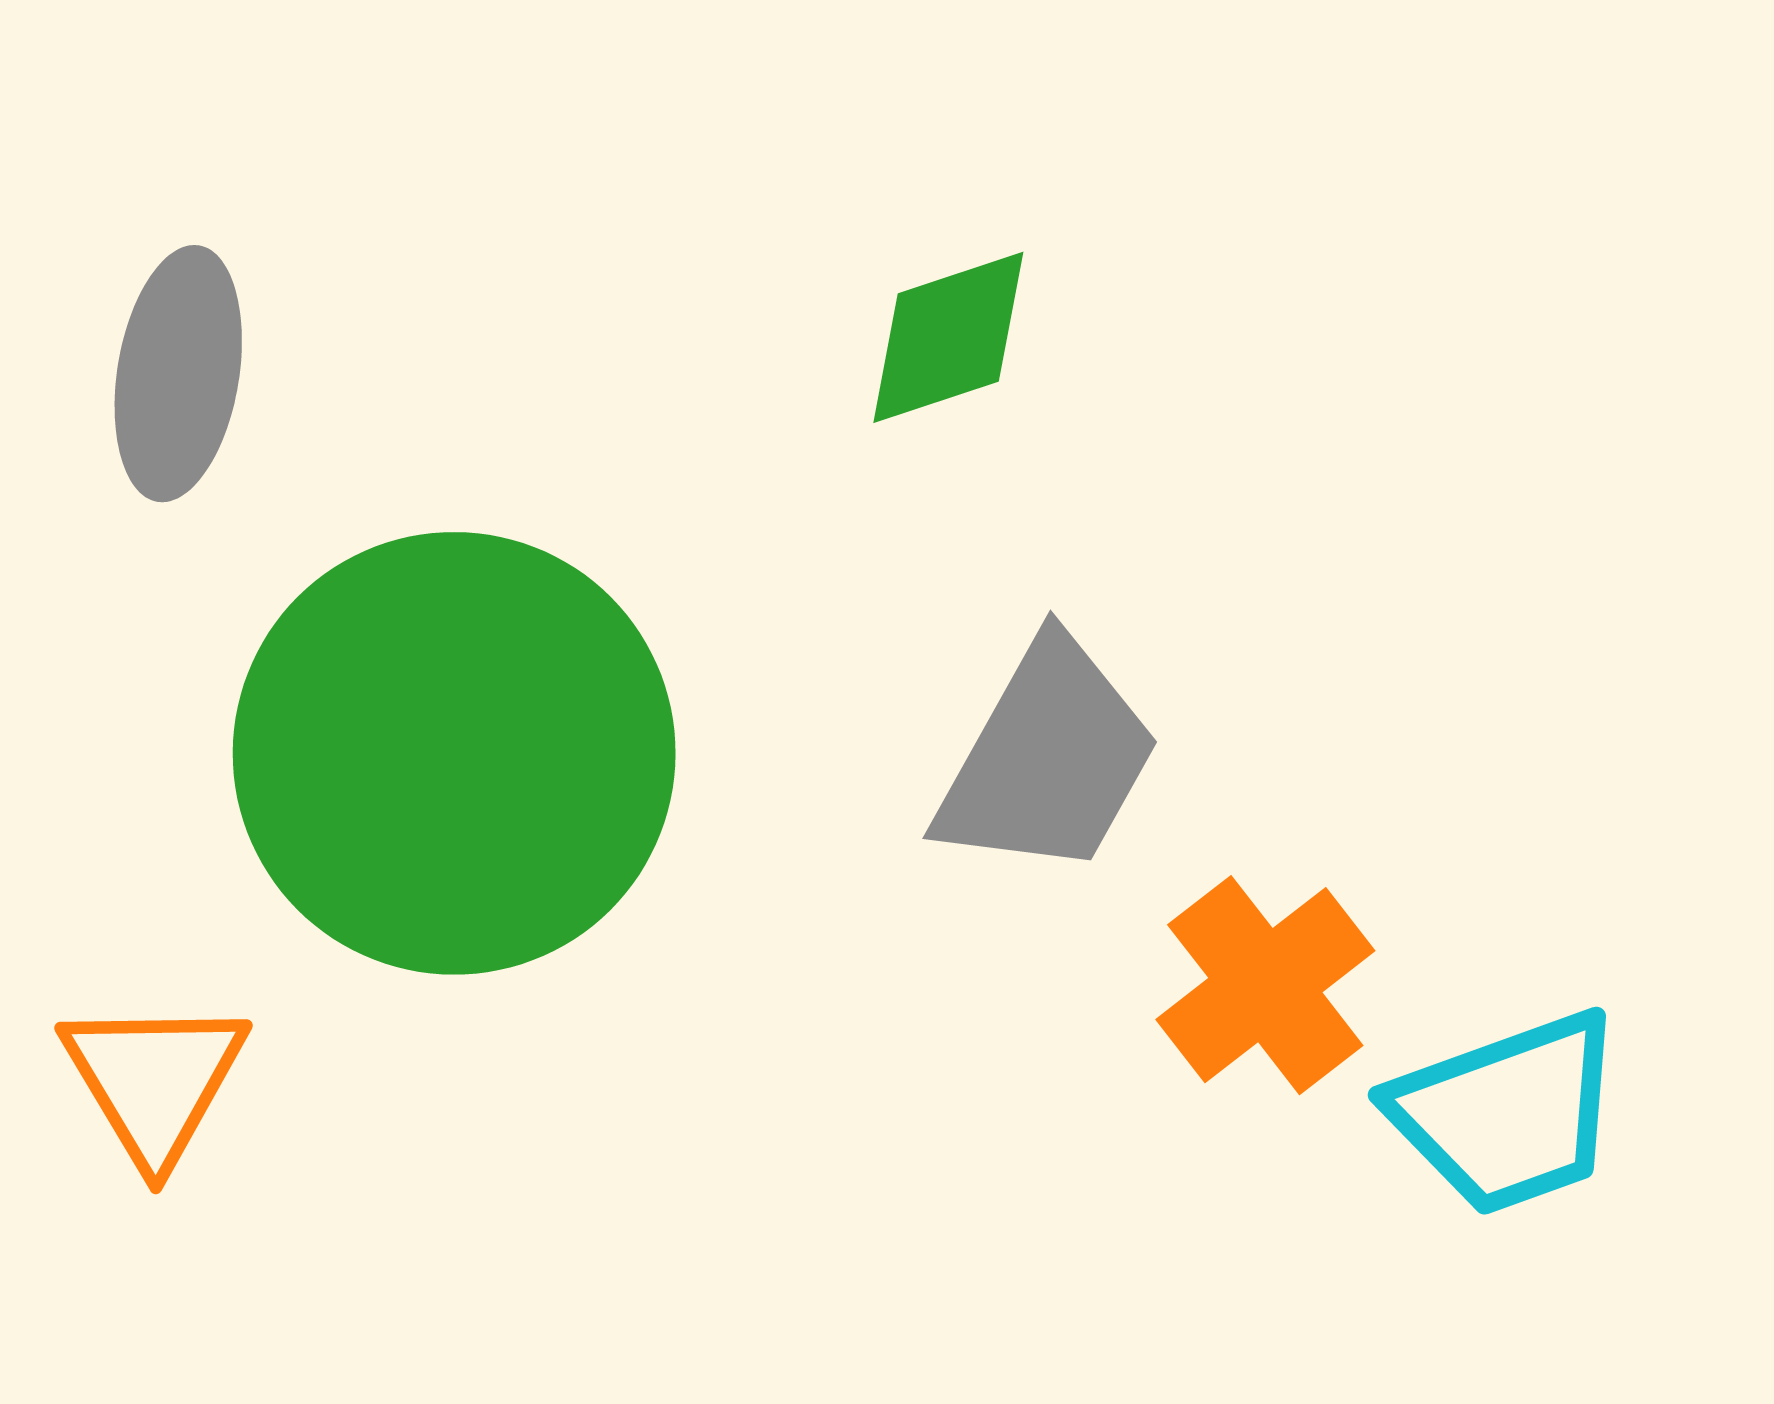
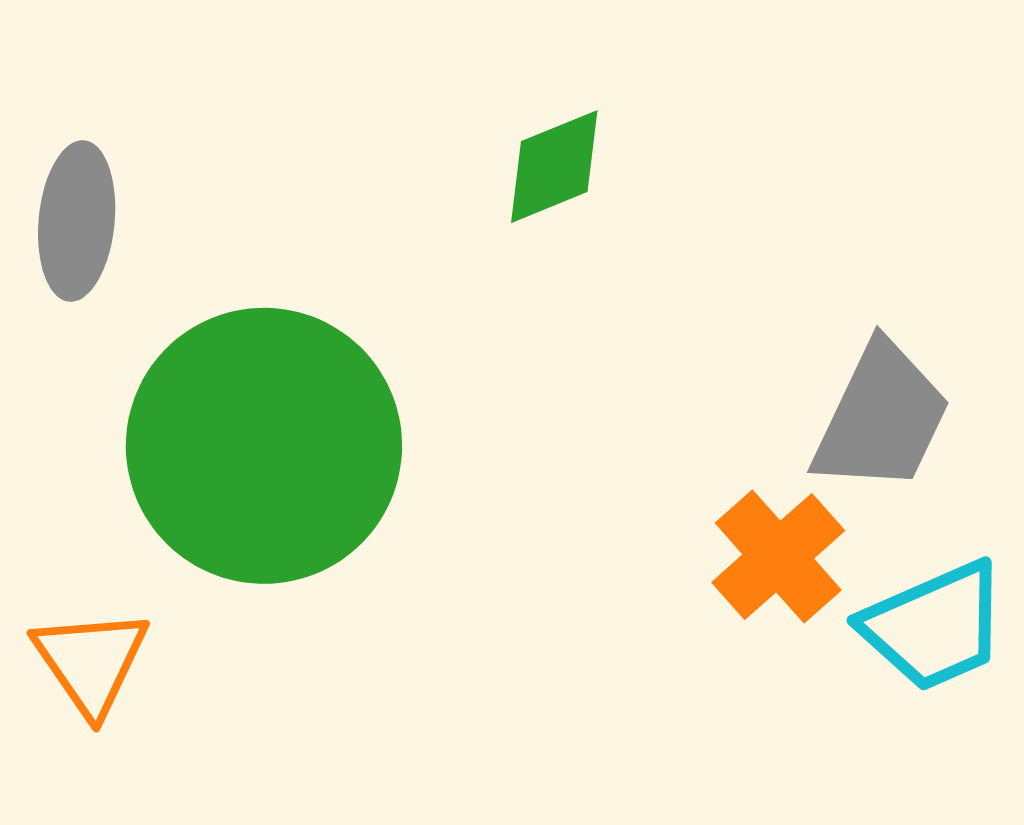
gray trapezoid: (1048, 758) -> (881, 418), moved

